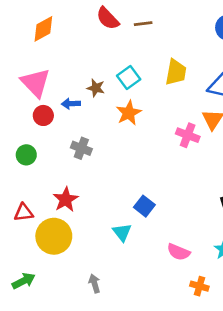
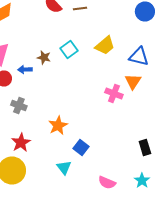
yellow trapezoid: (176, 72) -> (105, 46), turned 40
orange star: (129, 113) -> (58, 126), moved
gray cross: (81, 148) -> (19, 106), moved

